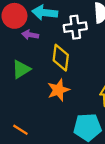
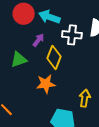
purple arrow: (30, 35) -> (38, 40), moved, turned 104

